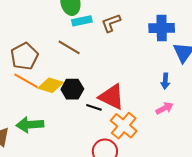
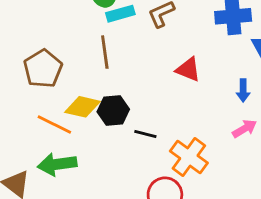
brown line: (69, 47) -> (105, 52), turned 55
orange line: (26, 81) -> (54, 125), moved
red triangle: (112, 97) -> (188, 69), moved, size x0.7

